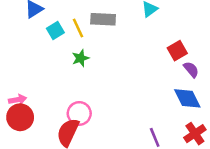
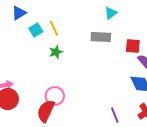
gray rectangle: (103, 19) -> (101, 37), moved
red square: (177, 51) -> (133, 46), turned 35

